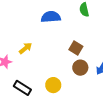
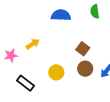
yellow circle: (53, 85) -> (56, 72), moved

